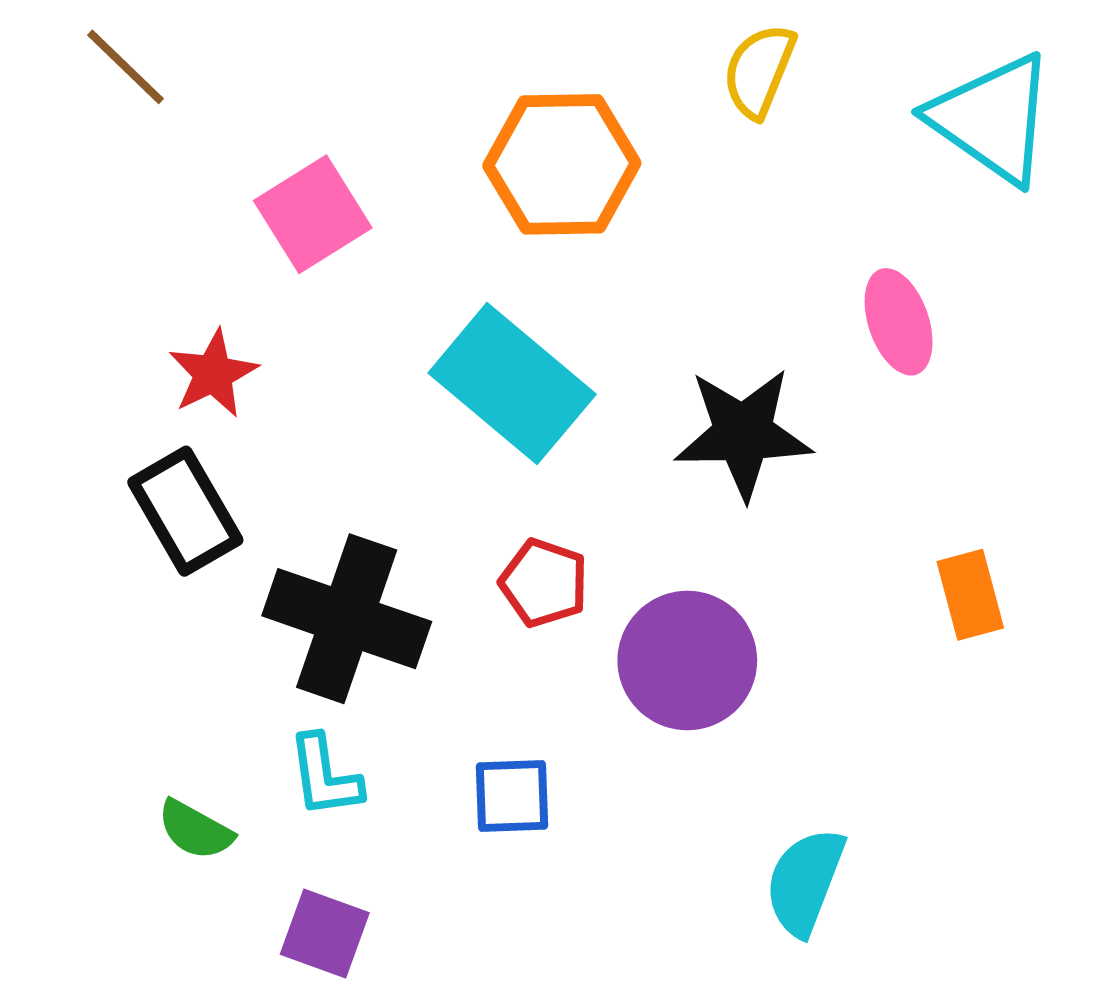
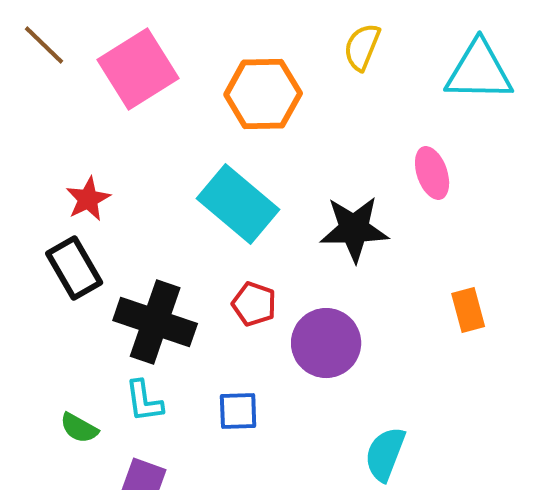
cyan triangle: (992, 119) -> (479, 71), turned -34
pink square: (313, 214) -> (138, 69), moved, size x1.4

